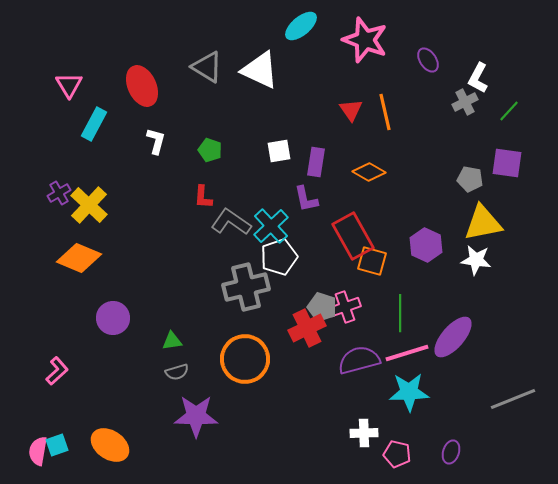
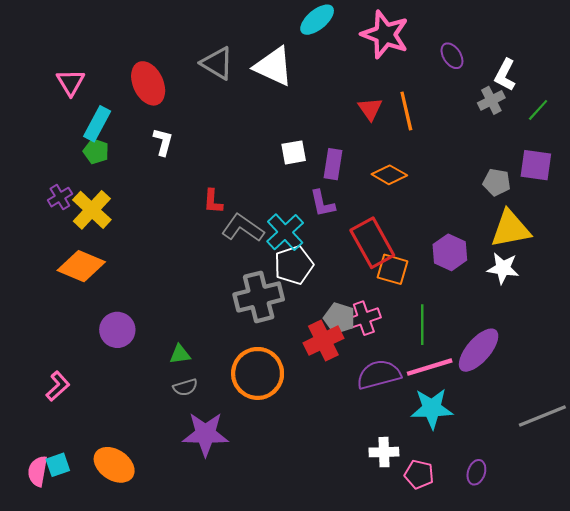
green pentagon: (210, 150) -> (96, 151), moved

